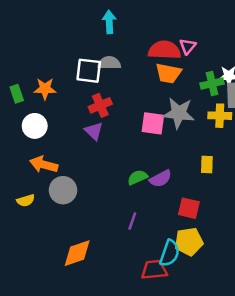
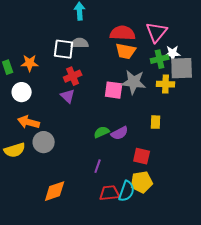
pink triangle: (188, 46) -> (157, 32), moved, size x1.6
yellow semicircle: (26, 200) -> (15, 150), size x1.5
red trapezoid: (154, 270) -> (110, 193), moved

